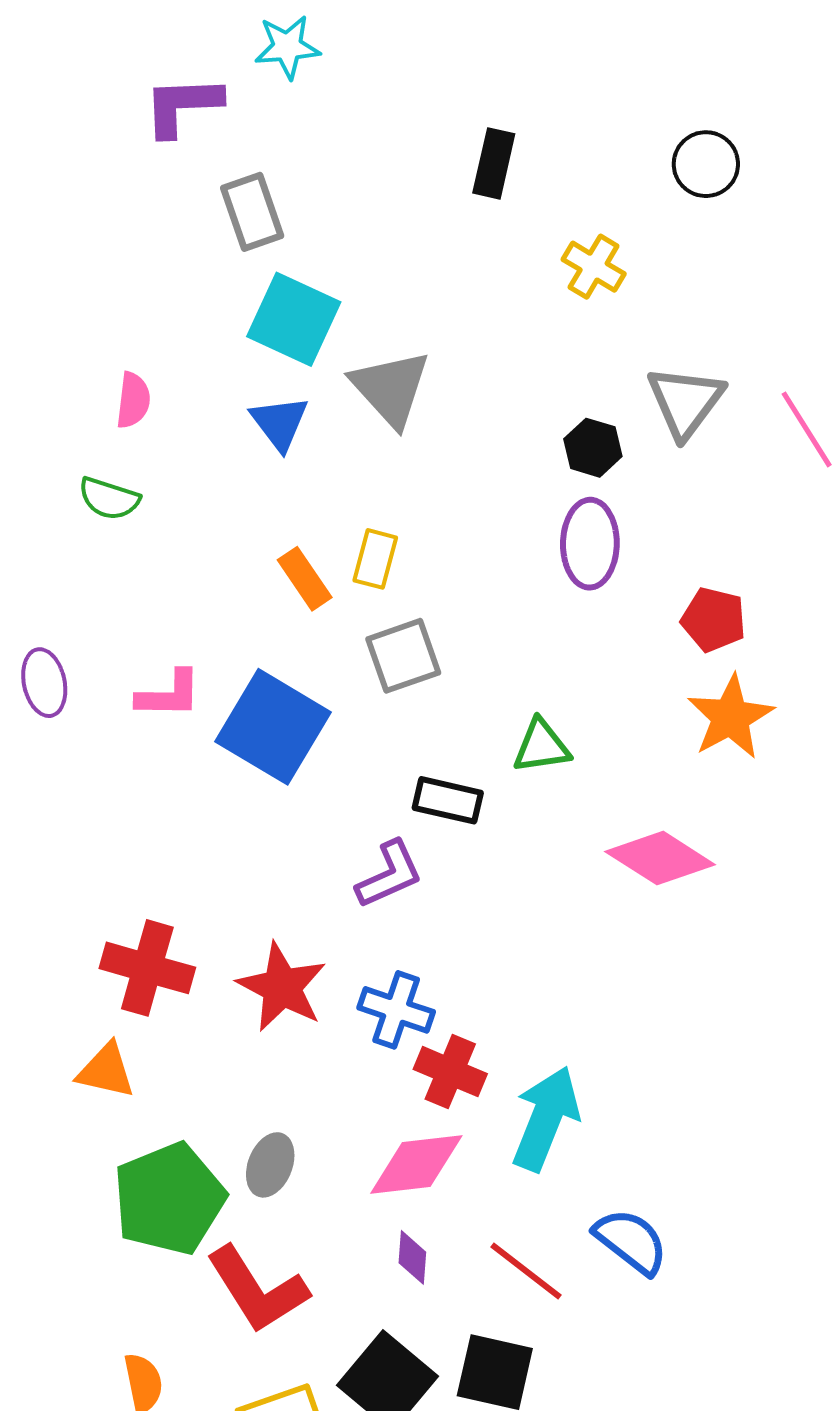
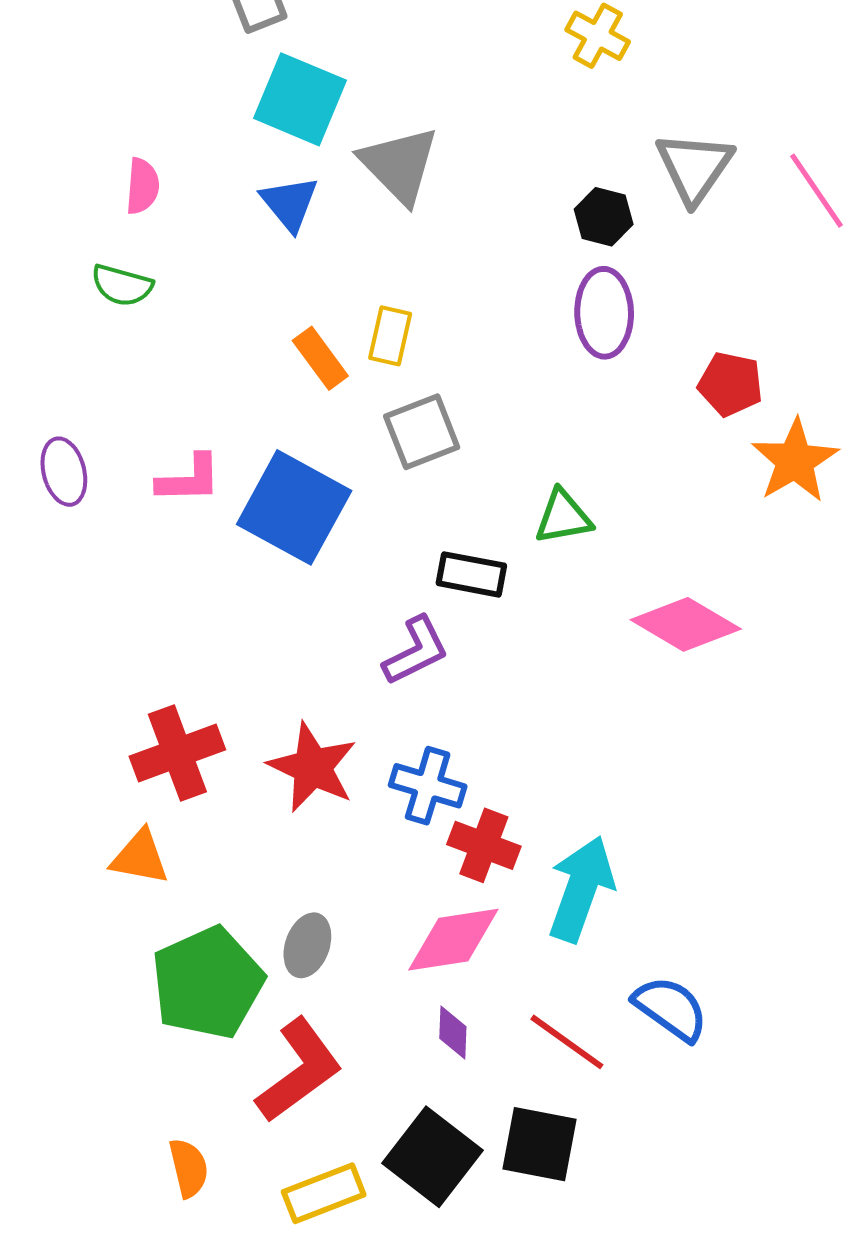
orange star: (730, 717) -> (795, 461), moved
red cross: (147, 968) -> (177, 753), turned -34
red L-shape: (257, 1290) -> (299, 1070), turned -92

